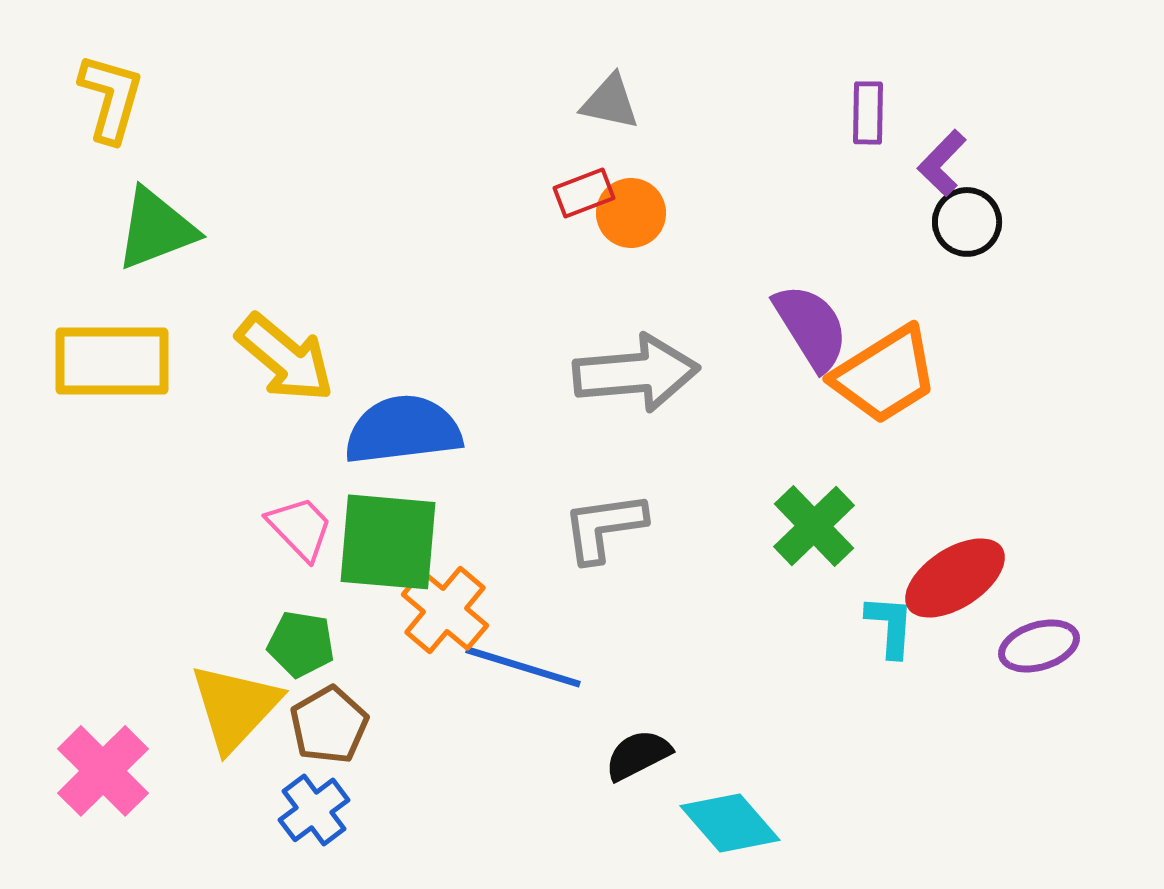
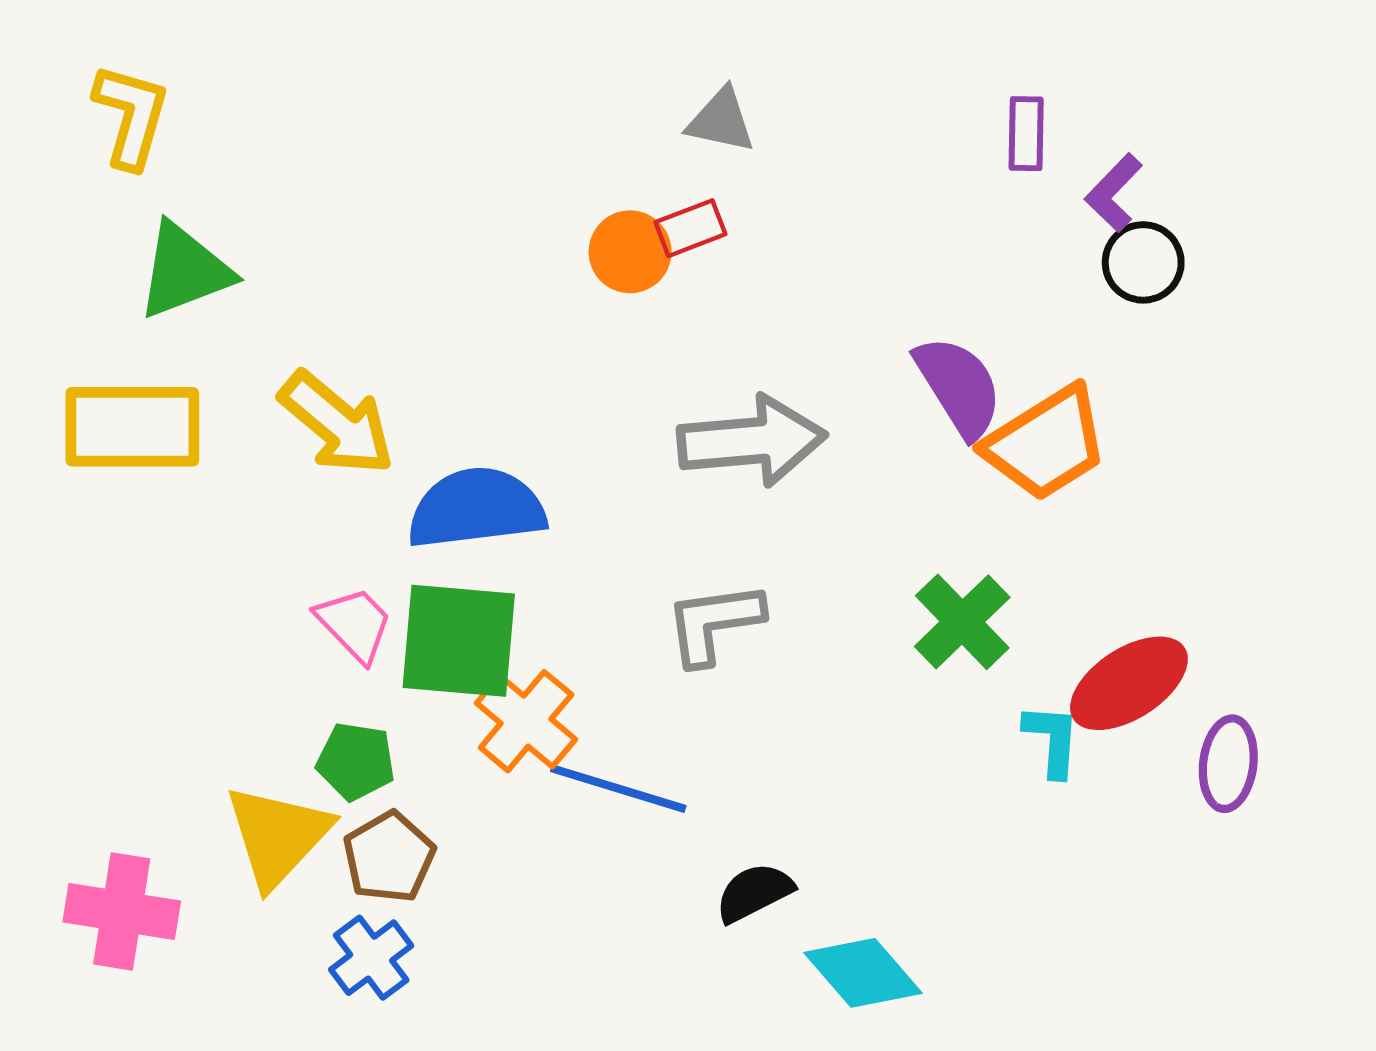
orange circle: (631, 213) -> (630, 252), moved
purple ellipse: (1039, 646) -> (1228, 764), turned -66
pink cross: (103, 771) -> (122, 911), turned -36

